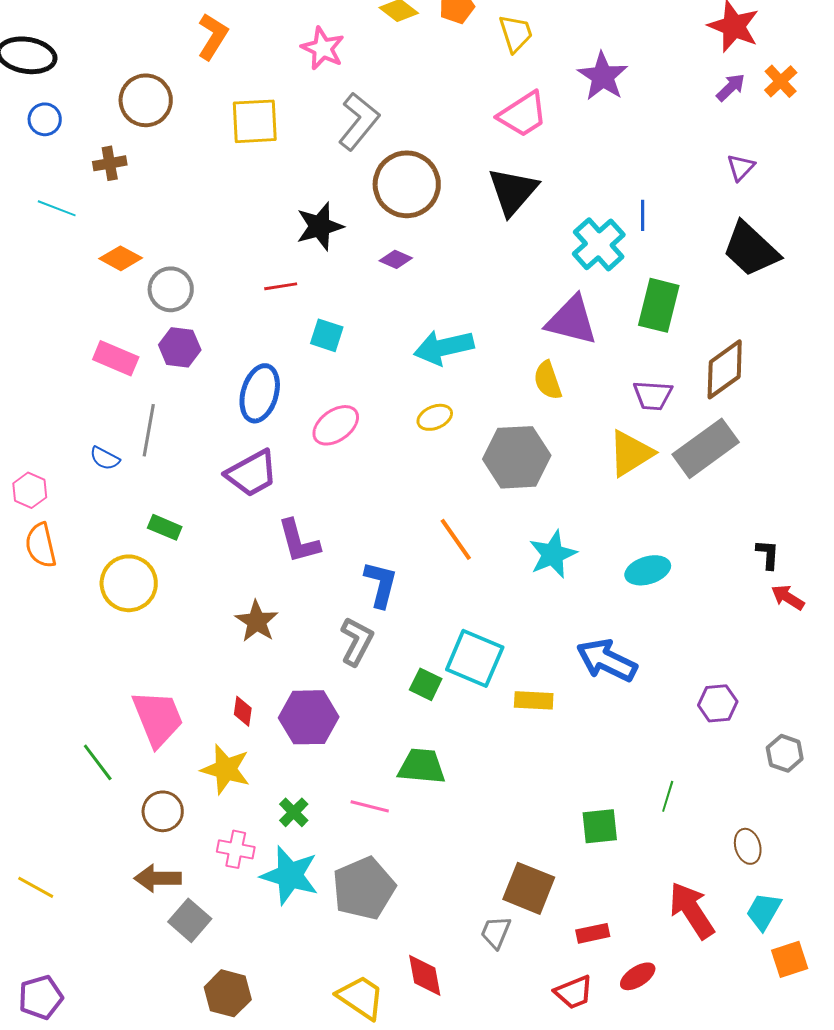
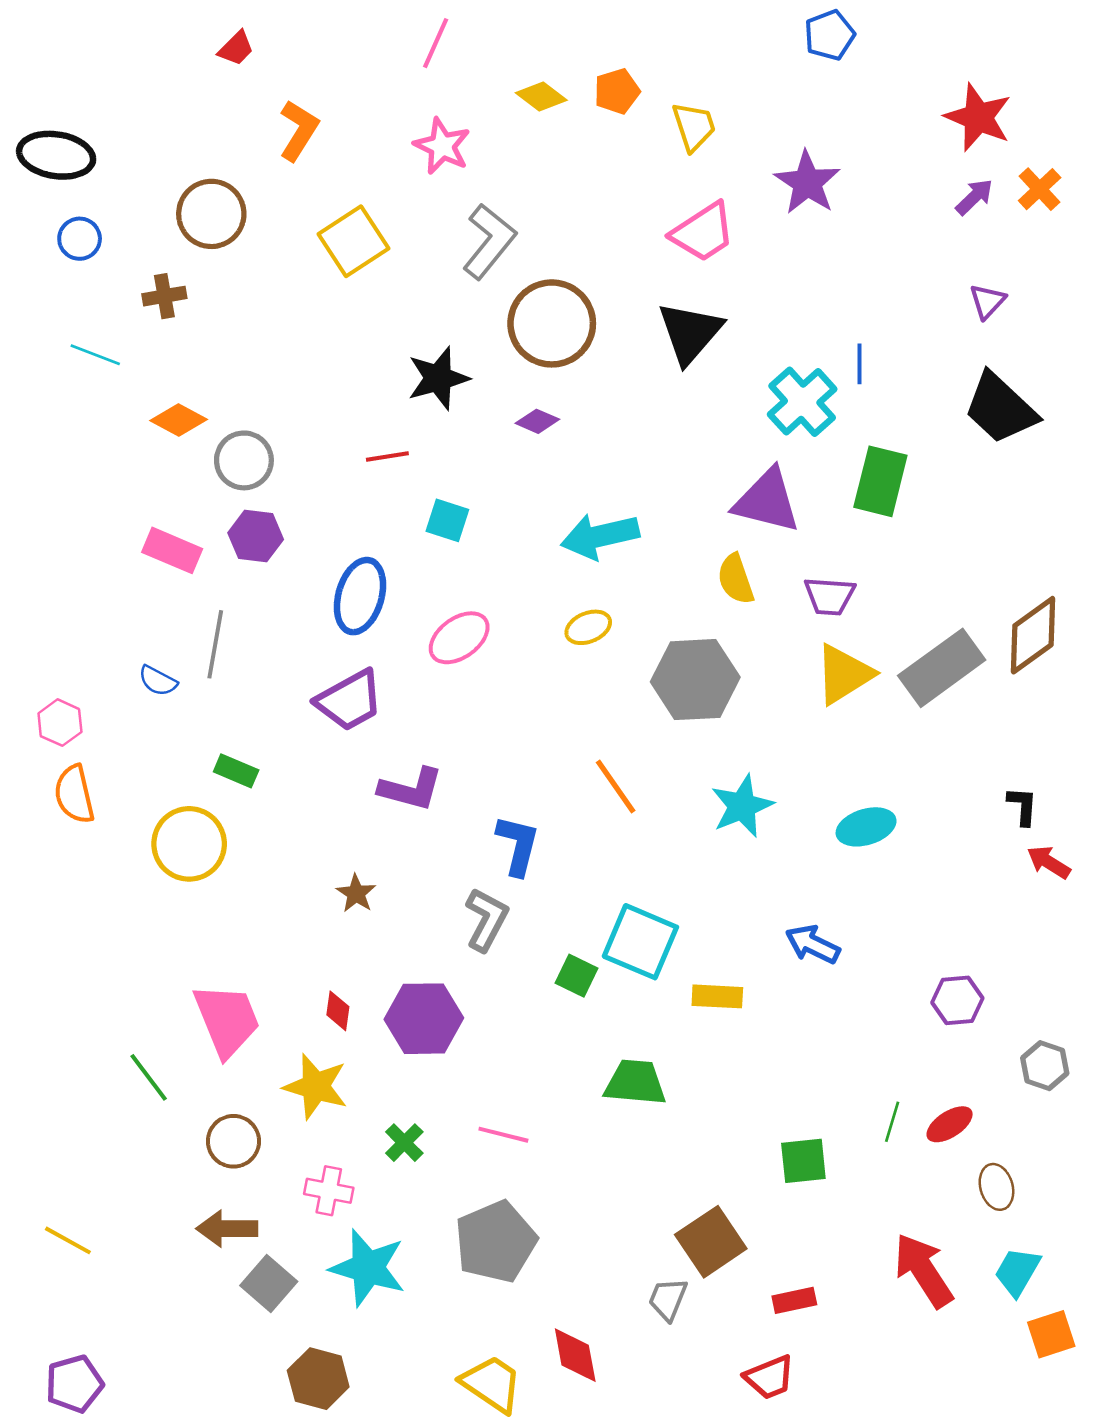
yellow square: (255, 121) -> (353, 241), turned -30
brown diamond: (725, 369) -> (1033, 635), moved
purple trapezoid: (653, 395) -> (830, 596), moved
purple L-shape: (299, 541) -> (411, 789), turned -60
brown star: (257, 621) -> (356, 893), size x0.7
blue arrow: (607, 660) -> (813, 944), size x0.7
green trapezoid: (422, 766) -> (635, 1083), moved
cyan star: (290, 875) -> (368, 1268), moved
brown square: (529, 888) -> (711, 1242), turned 34
red ellipse: (638, 976) -> (950, 1124), moved

